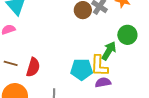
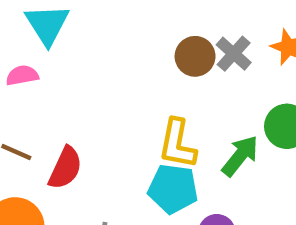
yellow L-shape: (99, 66) -> (177, 144), moved

